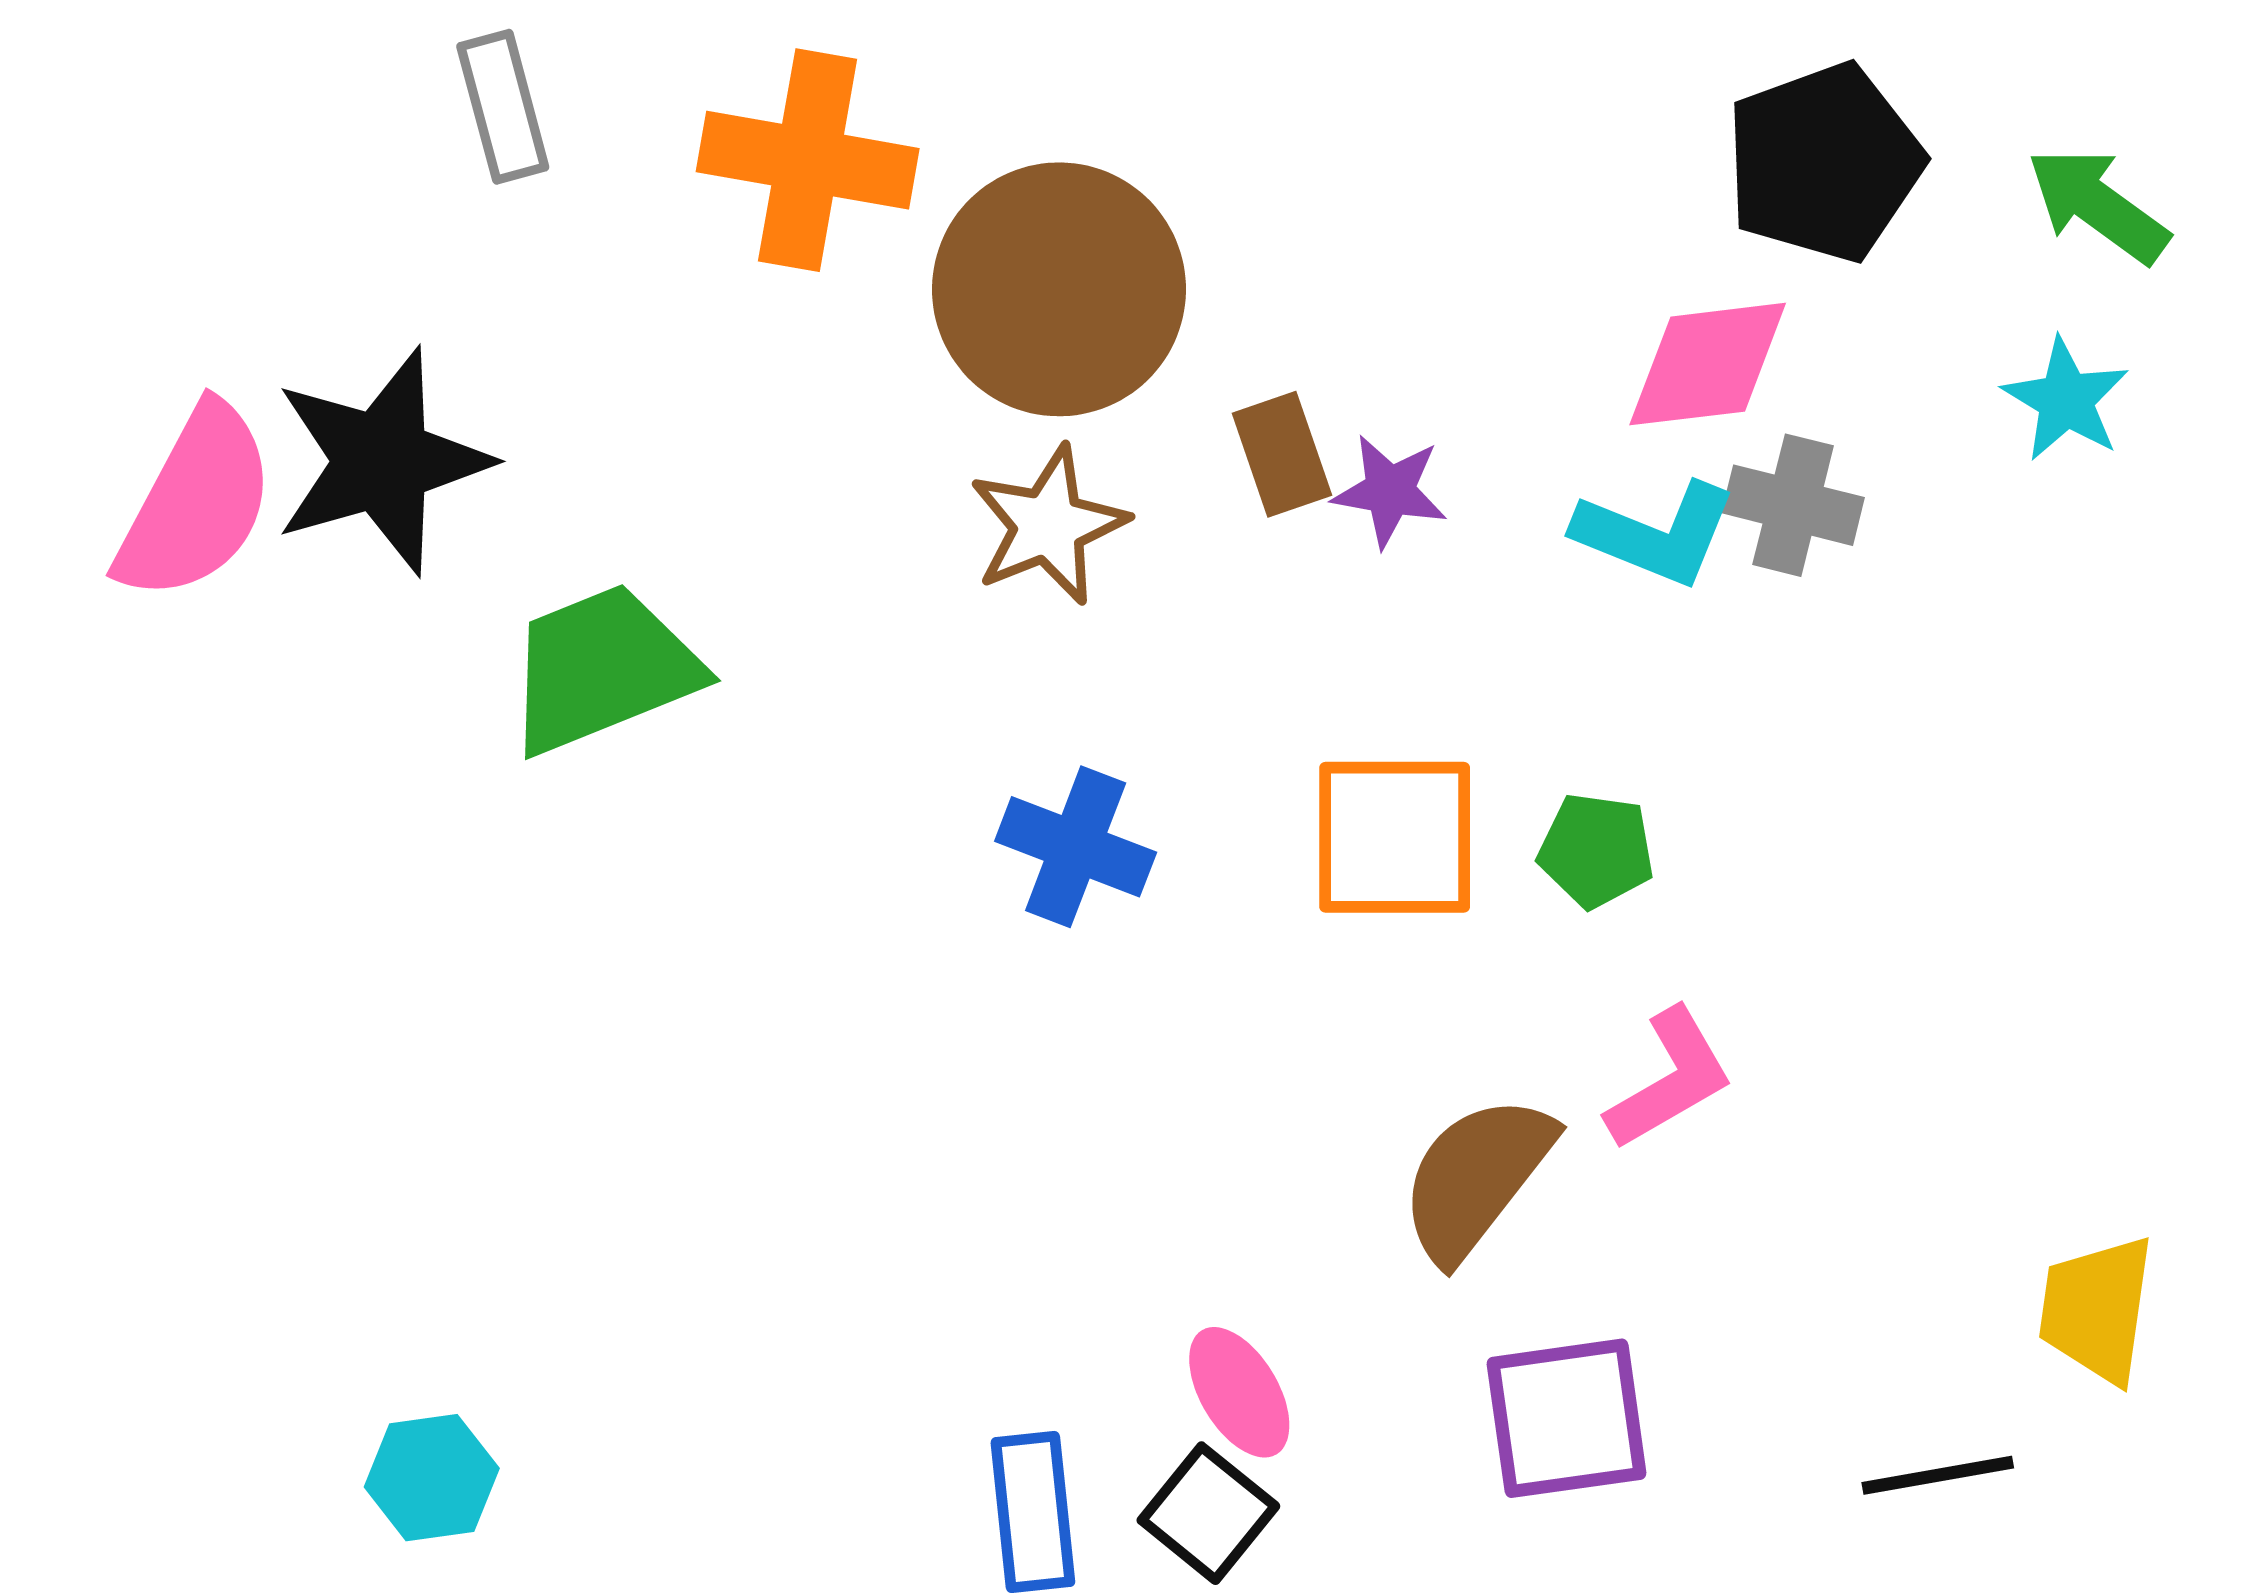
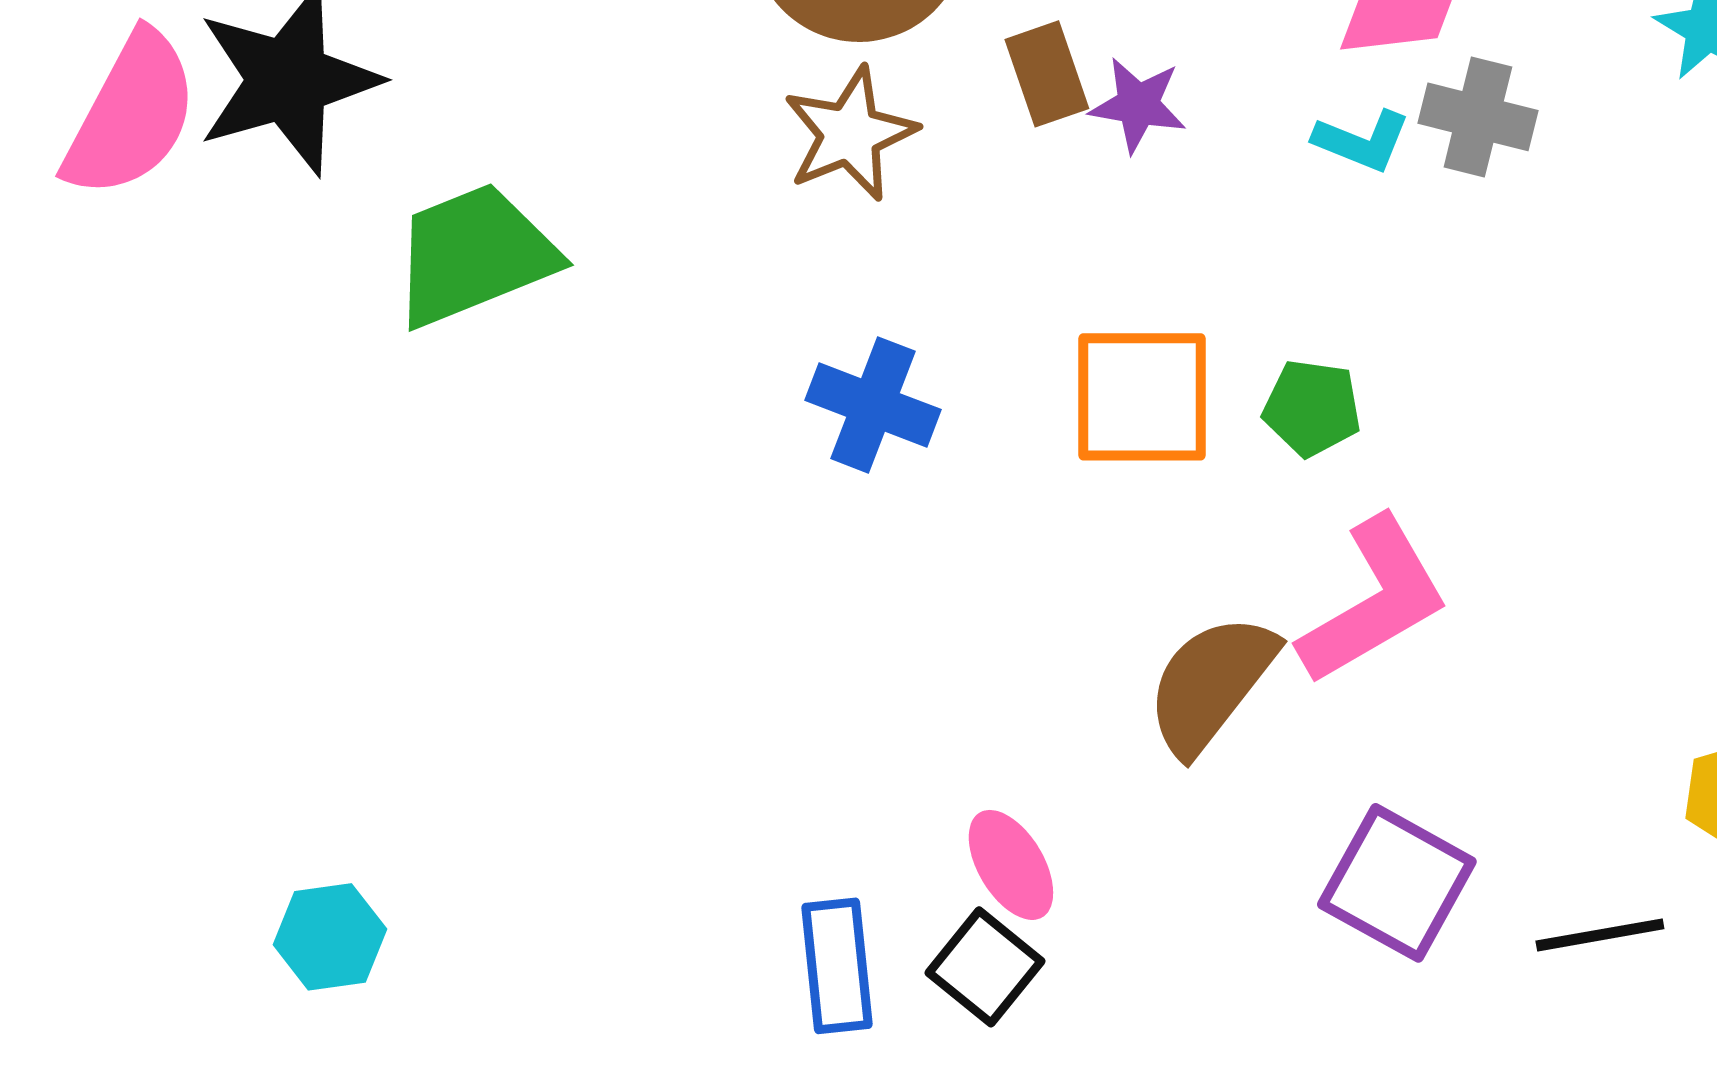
cyan L-shape: (1656, 534) -> (1362, 141), size x0.7
pink L-shape: (1670, 1079) -> (1374, 601), size x1.4
purple square: (1567, 1418) -> (1397, 883), moved, turned 37

